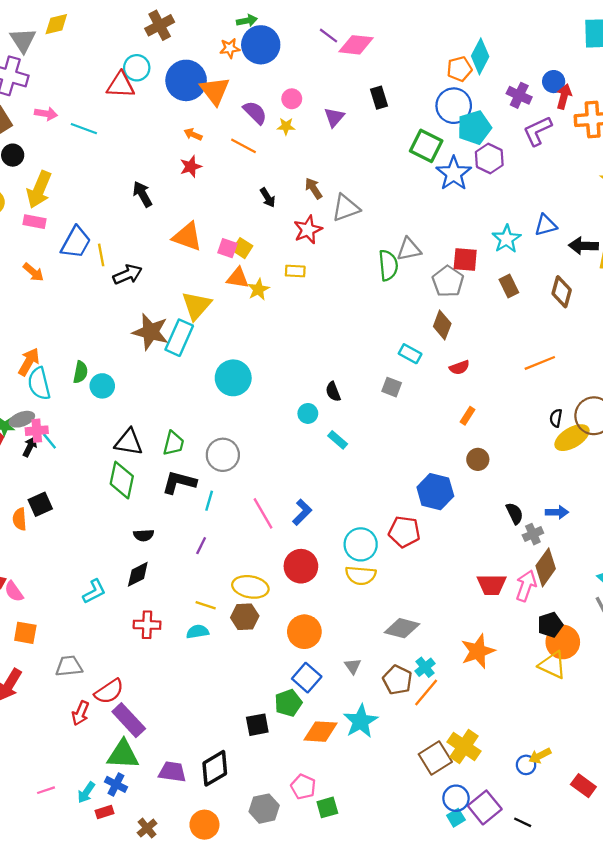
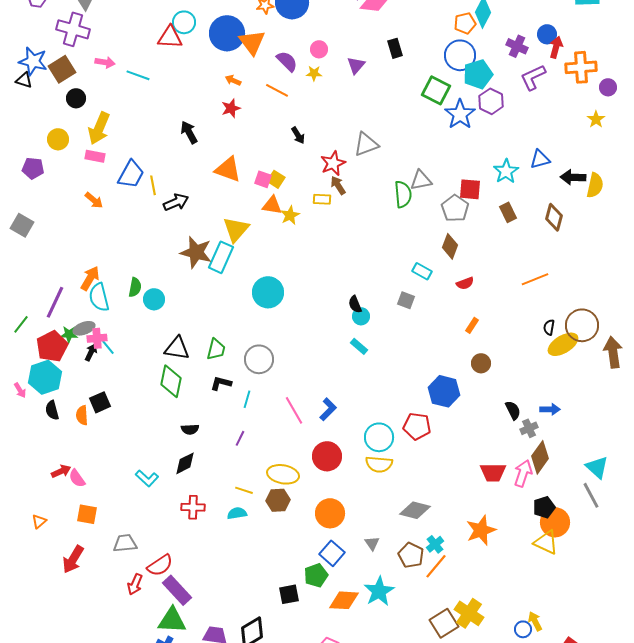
brown arrow: (314, 188) -> (338, 185), moved
cyan circle: (308, 413) -> (361, 316), moved
black L-shape: (179, 482) -> (221, 383), size x0.7
cyan L-shape: (94, 591) -> (147, 478), turned 70
yellow arrow: (540, 756) -> (535, 621), turned 90

